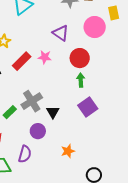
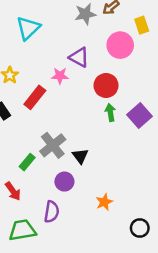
pink star: (45, 57) -> (60, 76), moved
purple square: (88, 107) -> (139, 115), moved

